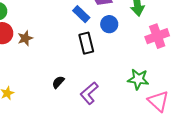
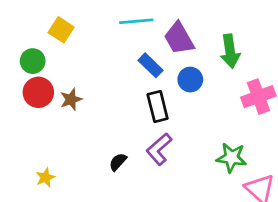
purple L-shape: (89, 93) -> (159, 149), moved

